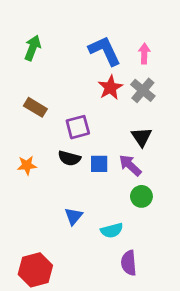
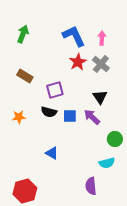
green circle: (141, 196) -> (115, 139), moved
blue triangle: (74, 216) -> (52, 153), turned -40
cyan semicircle: (112, 230) -> (107, 163), moved

